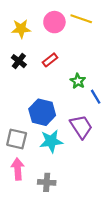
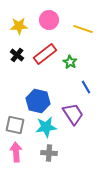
yellow line: (81, 19) -> (83, 29), moved
red rectangle: (50, 60) -> (45, 54), size x1.6
green star: (78, 81) -> (70, 62), moved
gray cross: (47, 182) -> (49, 153), moved

